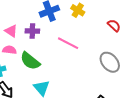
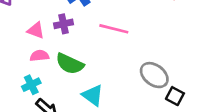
gray ellipse: (110, 62) -> (154, 75), moved

